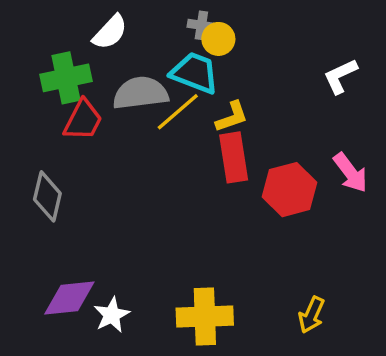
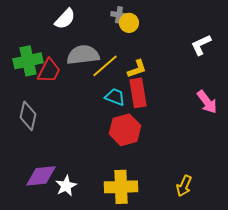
cyan trapezoid: (195, 73) -> (115, 97), moved, size x0.7
green cross: (66, 78) -> (28, 61), moved
red hexagon: (289, 190) -> (125, 130), moved

